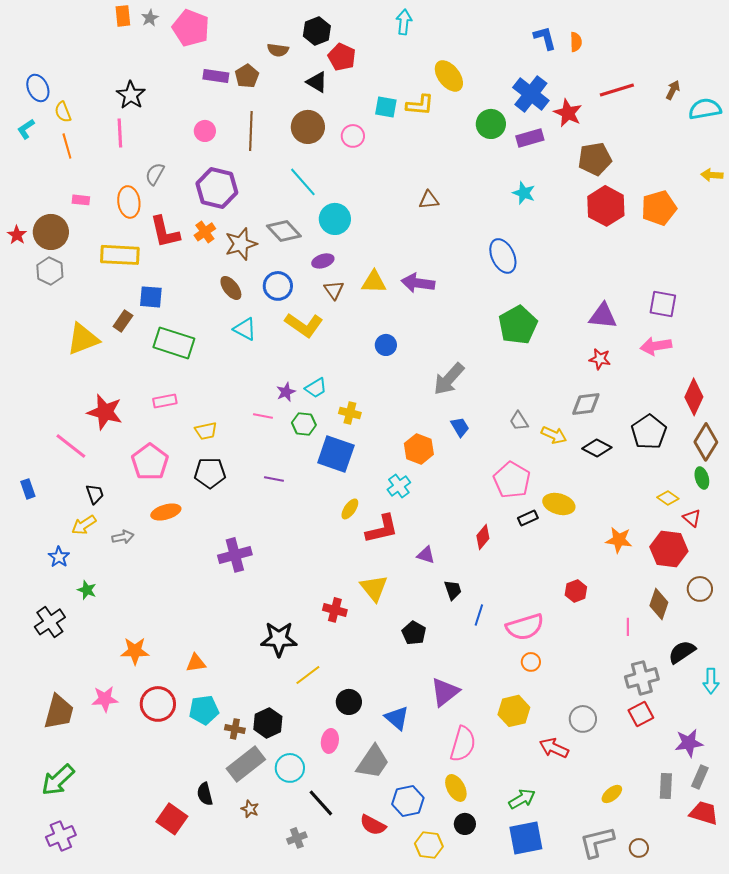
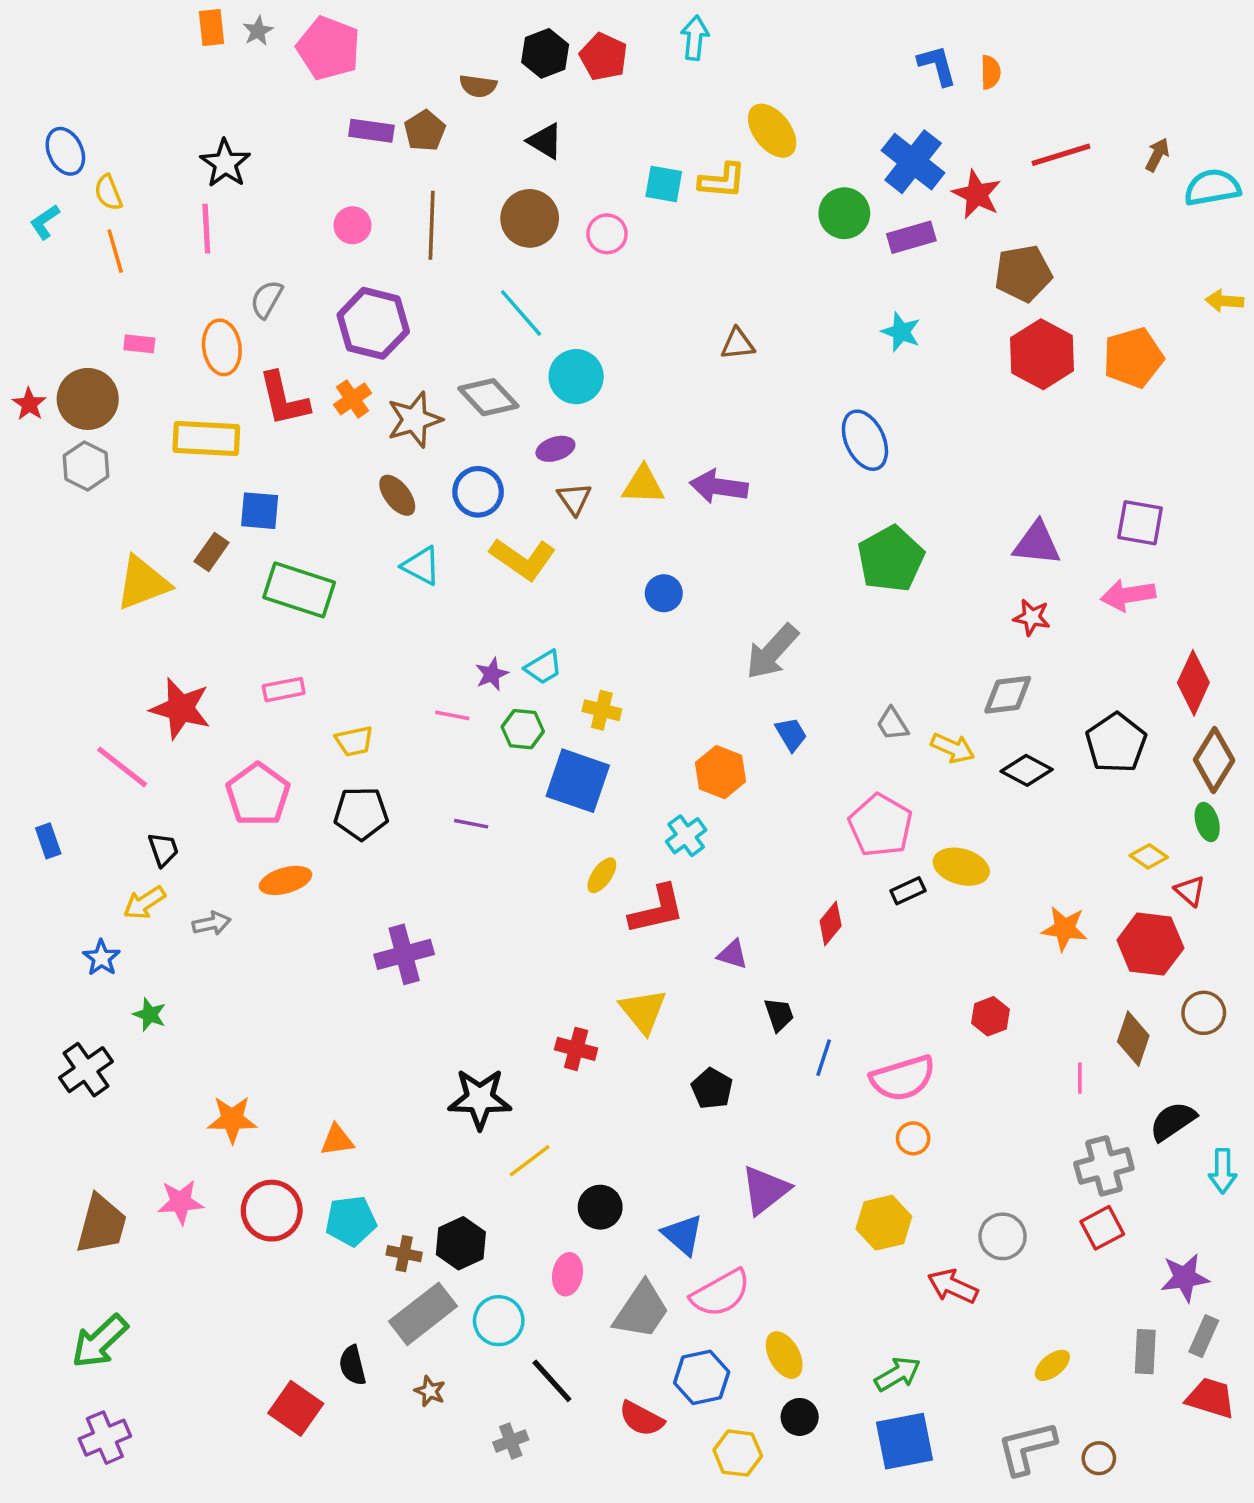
red pentagon: (342, 57) -> (604, 57), moved
pink semicircle: (463, 744) -> (721, 1293), moved, turned 45

